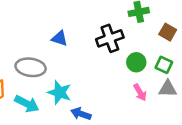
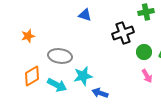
blue triangle: (60, 38) -> (85, 15), moved
cyan star: (60, 92) -> (83, 76), turned -30

